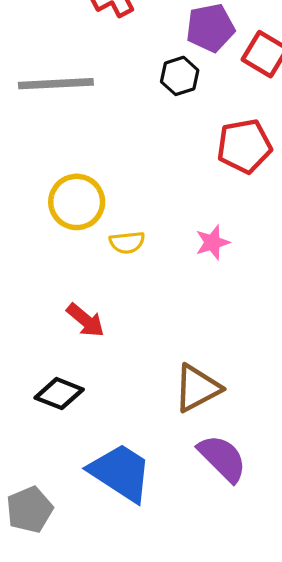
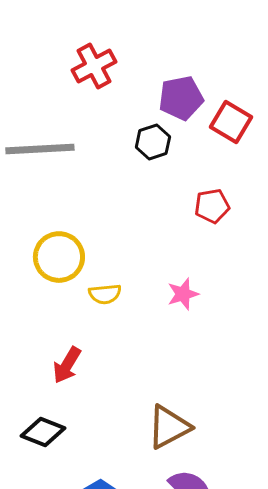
red pentagon: (244, 146) -> (212, 206), size x0.7
red arrow: (85, 320) -> (67, 365), turned 81

